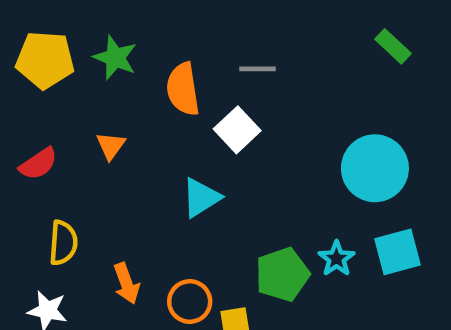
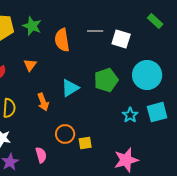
white square: (237, 130) -> (121, 39), moved, turned -30
green pentagon: (282, 274) -> (106, 80), moved
orange arrow: (126, 283) -> (43, 102), moved

